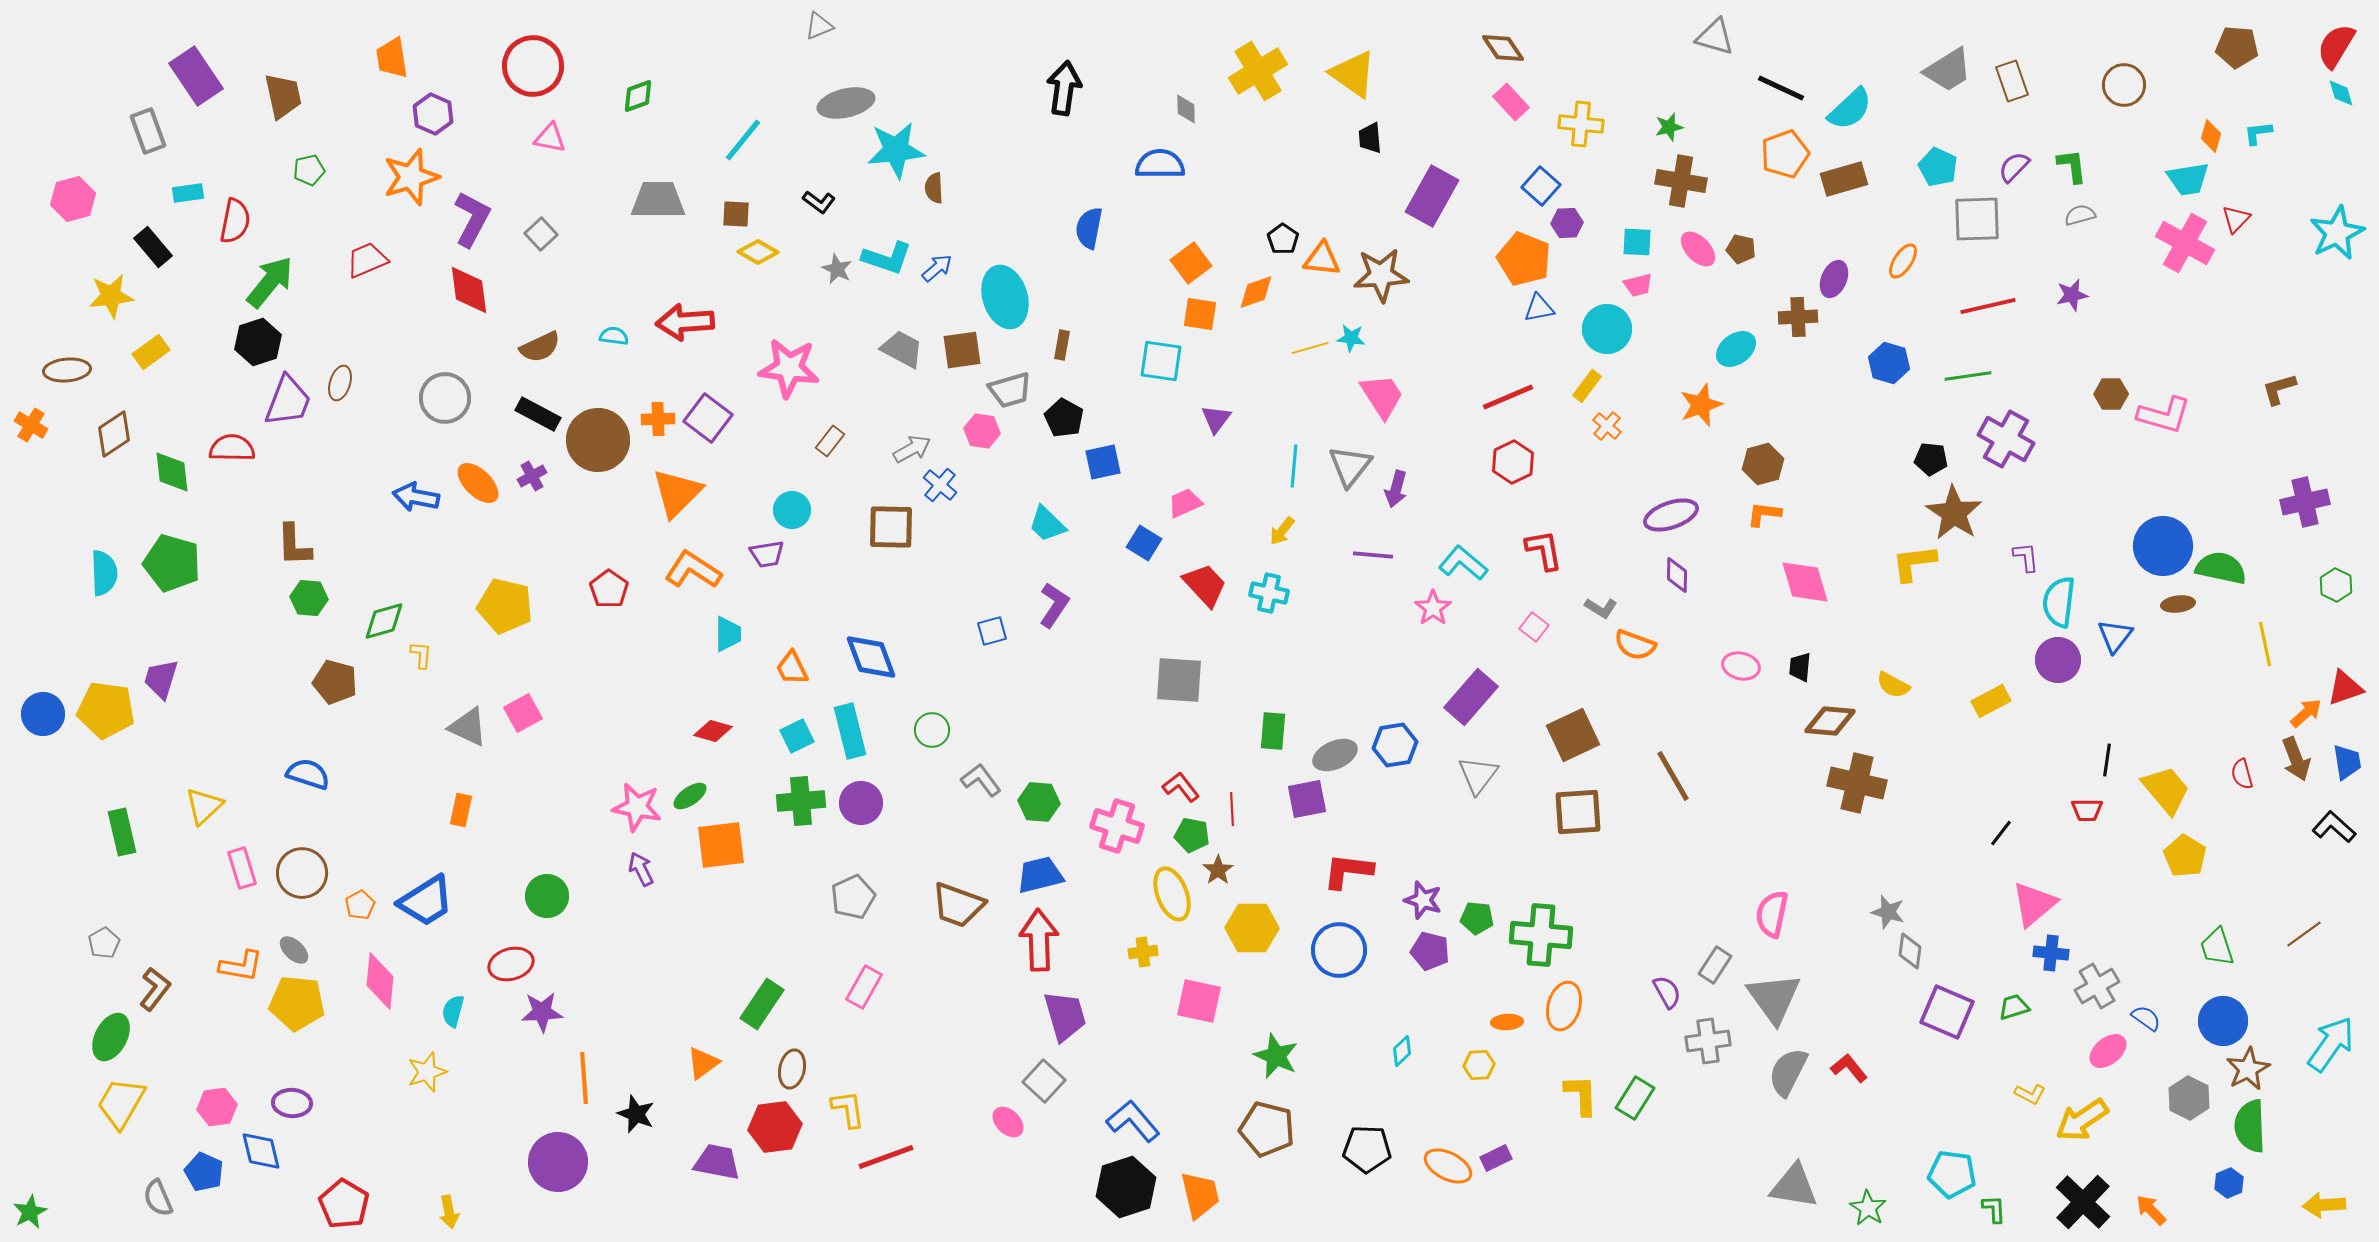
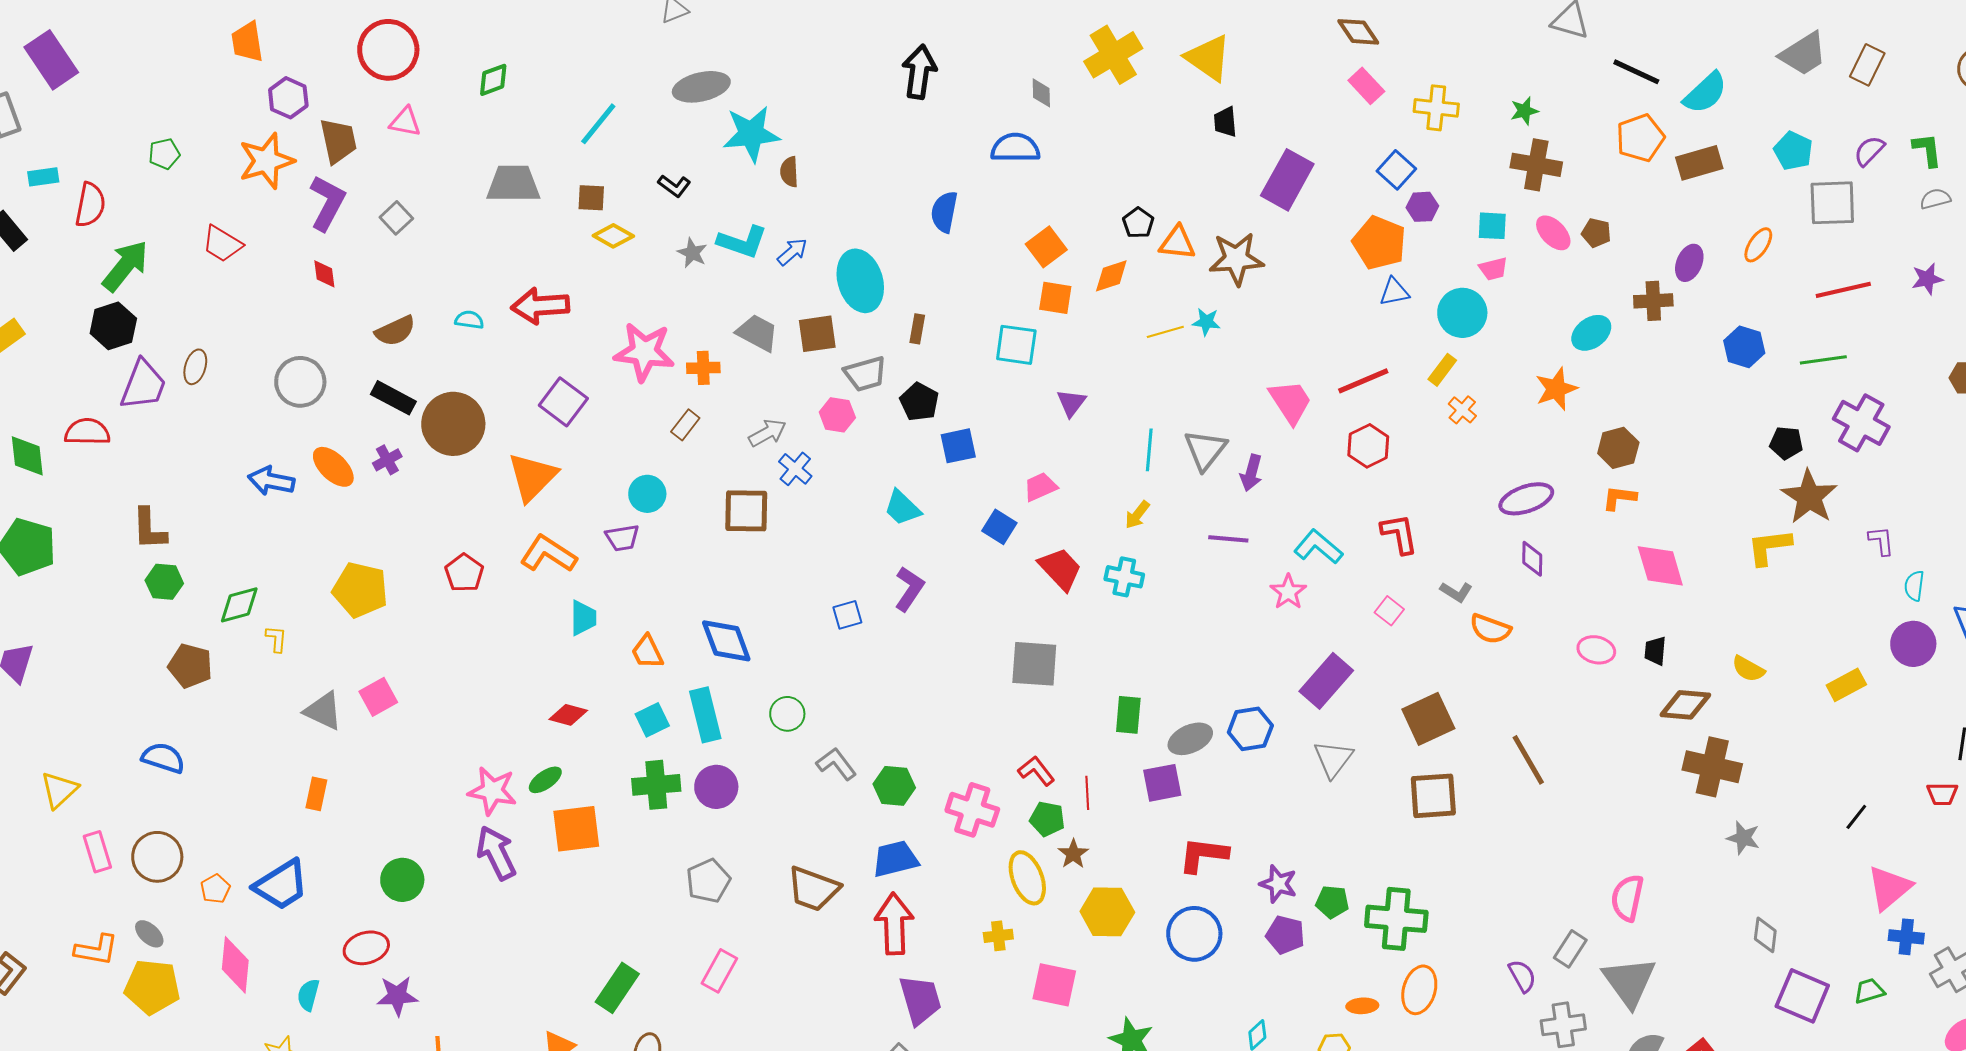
brown rectangle: (2012, 81) -> (1867, 65), turned 45
brown trapezoid: (283, 96) -> (338, 141), moved
red trapezoid: (367, 260) -> (222, 244), turned -126
red diamond: (469, 290) -> (324, 274), size x0.6
pink trapezoid: (1382, 396) -> (1290, 402), moved
orange cross: (658, 419) -> (703, 368), moved
cyan semicircle: (2059, 602) -> (1914, 586), size x0.6
purple arrow: (641, 869) -> (496, 853), size x1.6
gray star: (1888, 912) -> (1743, 838), moved

